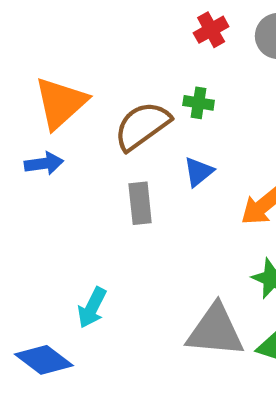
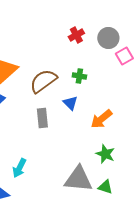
green cross: (199, 103) -> (79, 76), moved
blue triangle: (199, 172) -> (70, 103), turned -35

